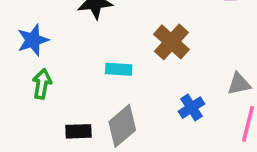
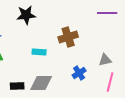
brown cross: (171, 42) -> (68, 37), turned 30
gray diamond: (122, 126) -> (41, 83), turned 40

